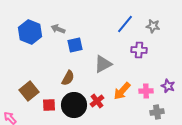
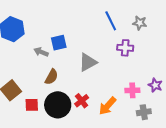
blue line: (125, 24) -> (111, 21), turned -66
gray arrow: (58, 29) -> (41, 52), moved
orange arrow: (122, 91) -> (108, 106), moved

